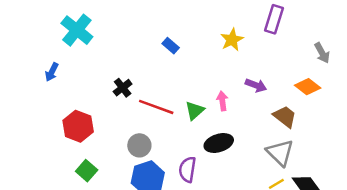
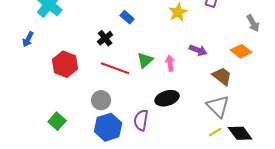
black cross: (123, 88) -> (105, 38), moved
green triangle: (195, 111) -> (145, 60), moved
red hexagon: (78, 126) -> (65, 64), moved

